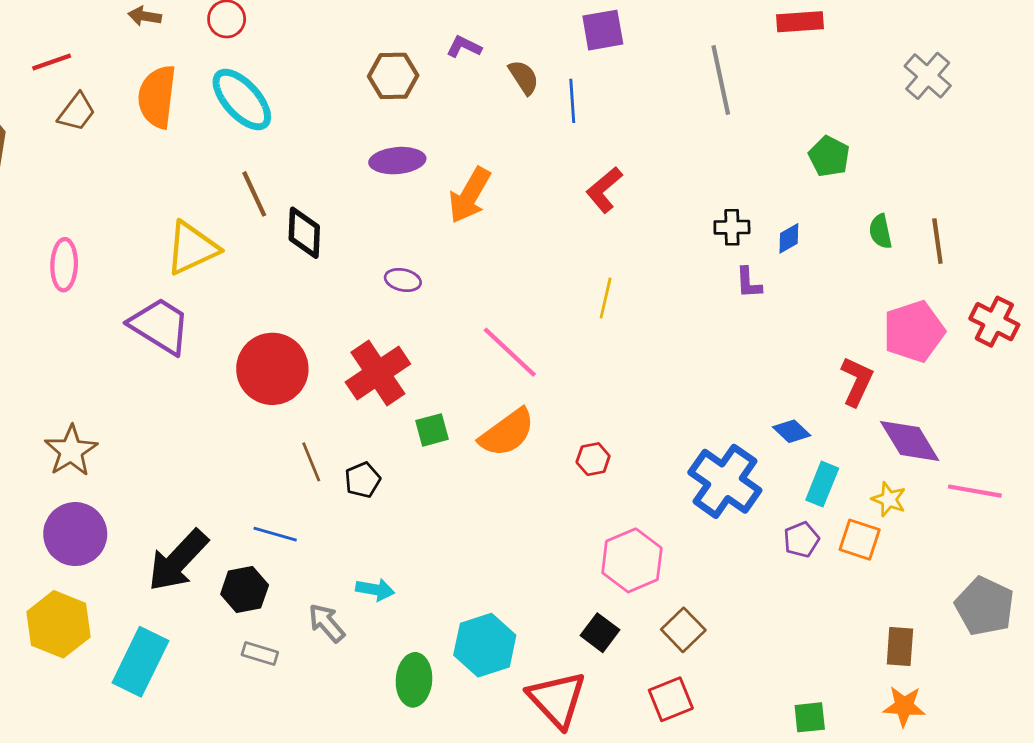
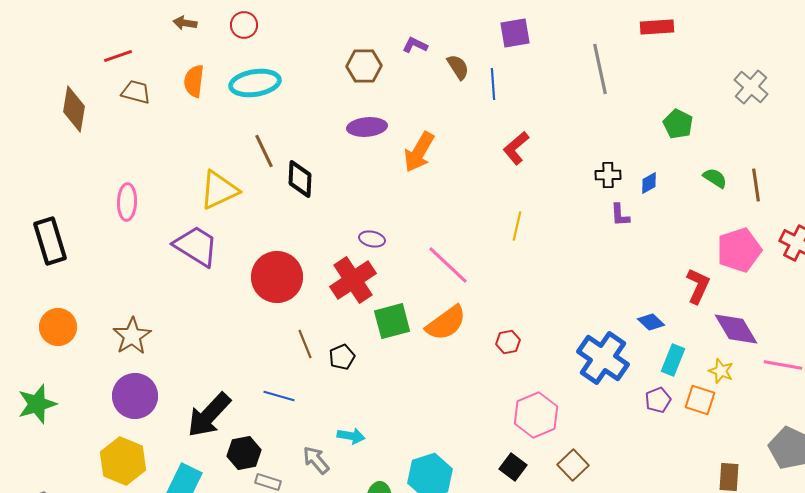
gray cross: (928, 76) -> (751, 87), moved
orange semicircle: (157, 97) -> (194, 81), size x0.7
cyan ellipse: (242, 99) -> (255, 83), turned -57
brown trapezoid: (77, 112) -> (136, 92), turned -112
green semicircle: (880, 231) -> (715, 178), turned 135
purple ellipse: (403, 280) -> (372, 239), moved
green square: (432, 430) -> (392, 321), size x1.5
black hexagon: (245, 590) -> (244, 453), moved

